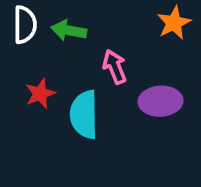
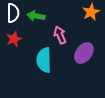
red star: (40, 94) -> (14, 39), moved
purple ellipse: (161, 101) -> (84, 53), turned -50

